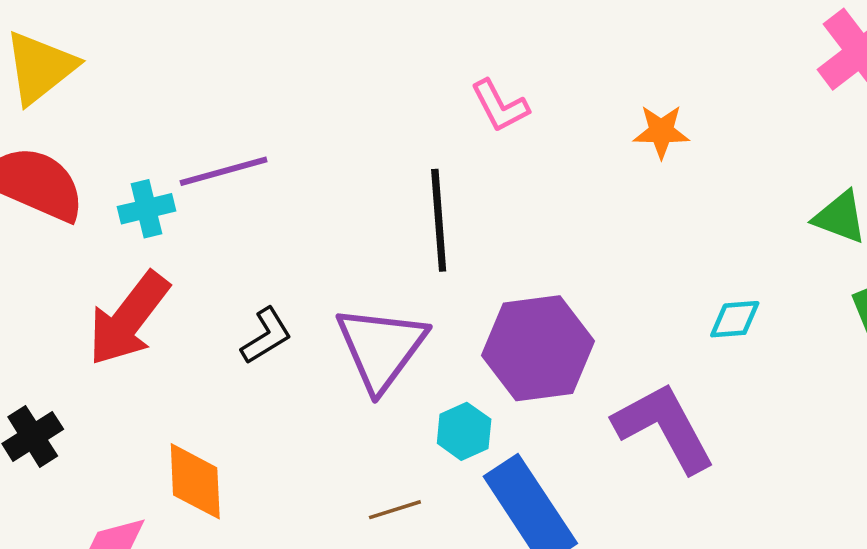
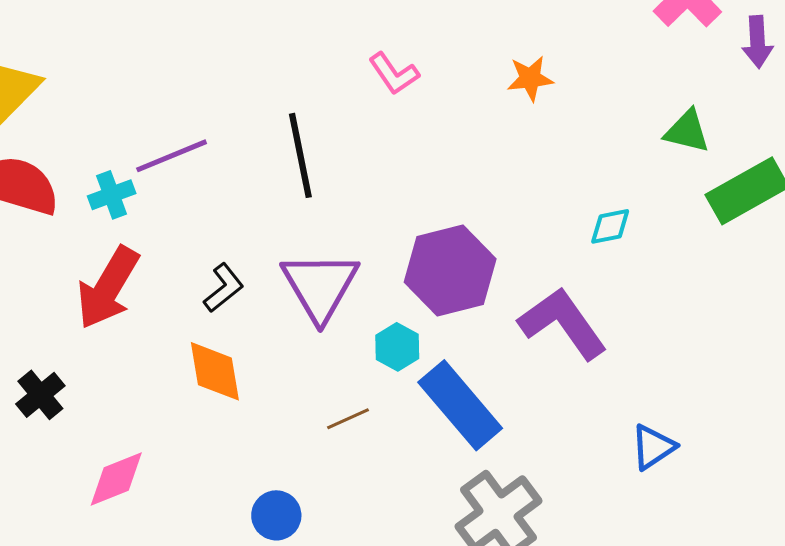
black line: (439, 220) -> (300, 155), moved
orange diamond: (195, 481) -> (215, 371), moved

